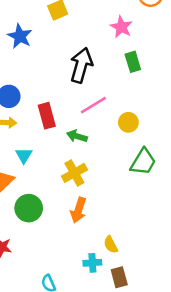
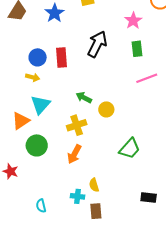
pink line: (93, 105) -> (147, 78), moved
red rectangle: (47, 116) -> (62, 57), moved
yellow circle: (128, 122) -> (106, 109), moved
cyan triangle: (24, 155) -> (40, 105), size x1.5
green trapezoid: (143, 162) -> (130, 149), moved

